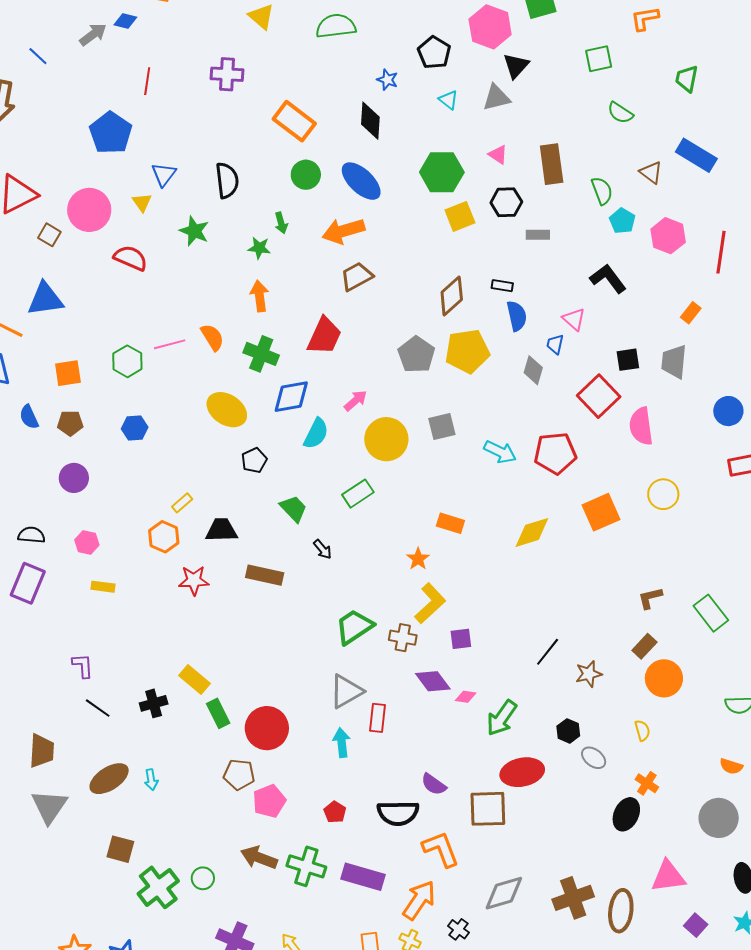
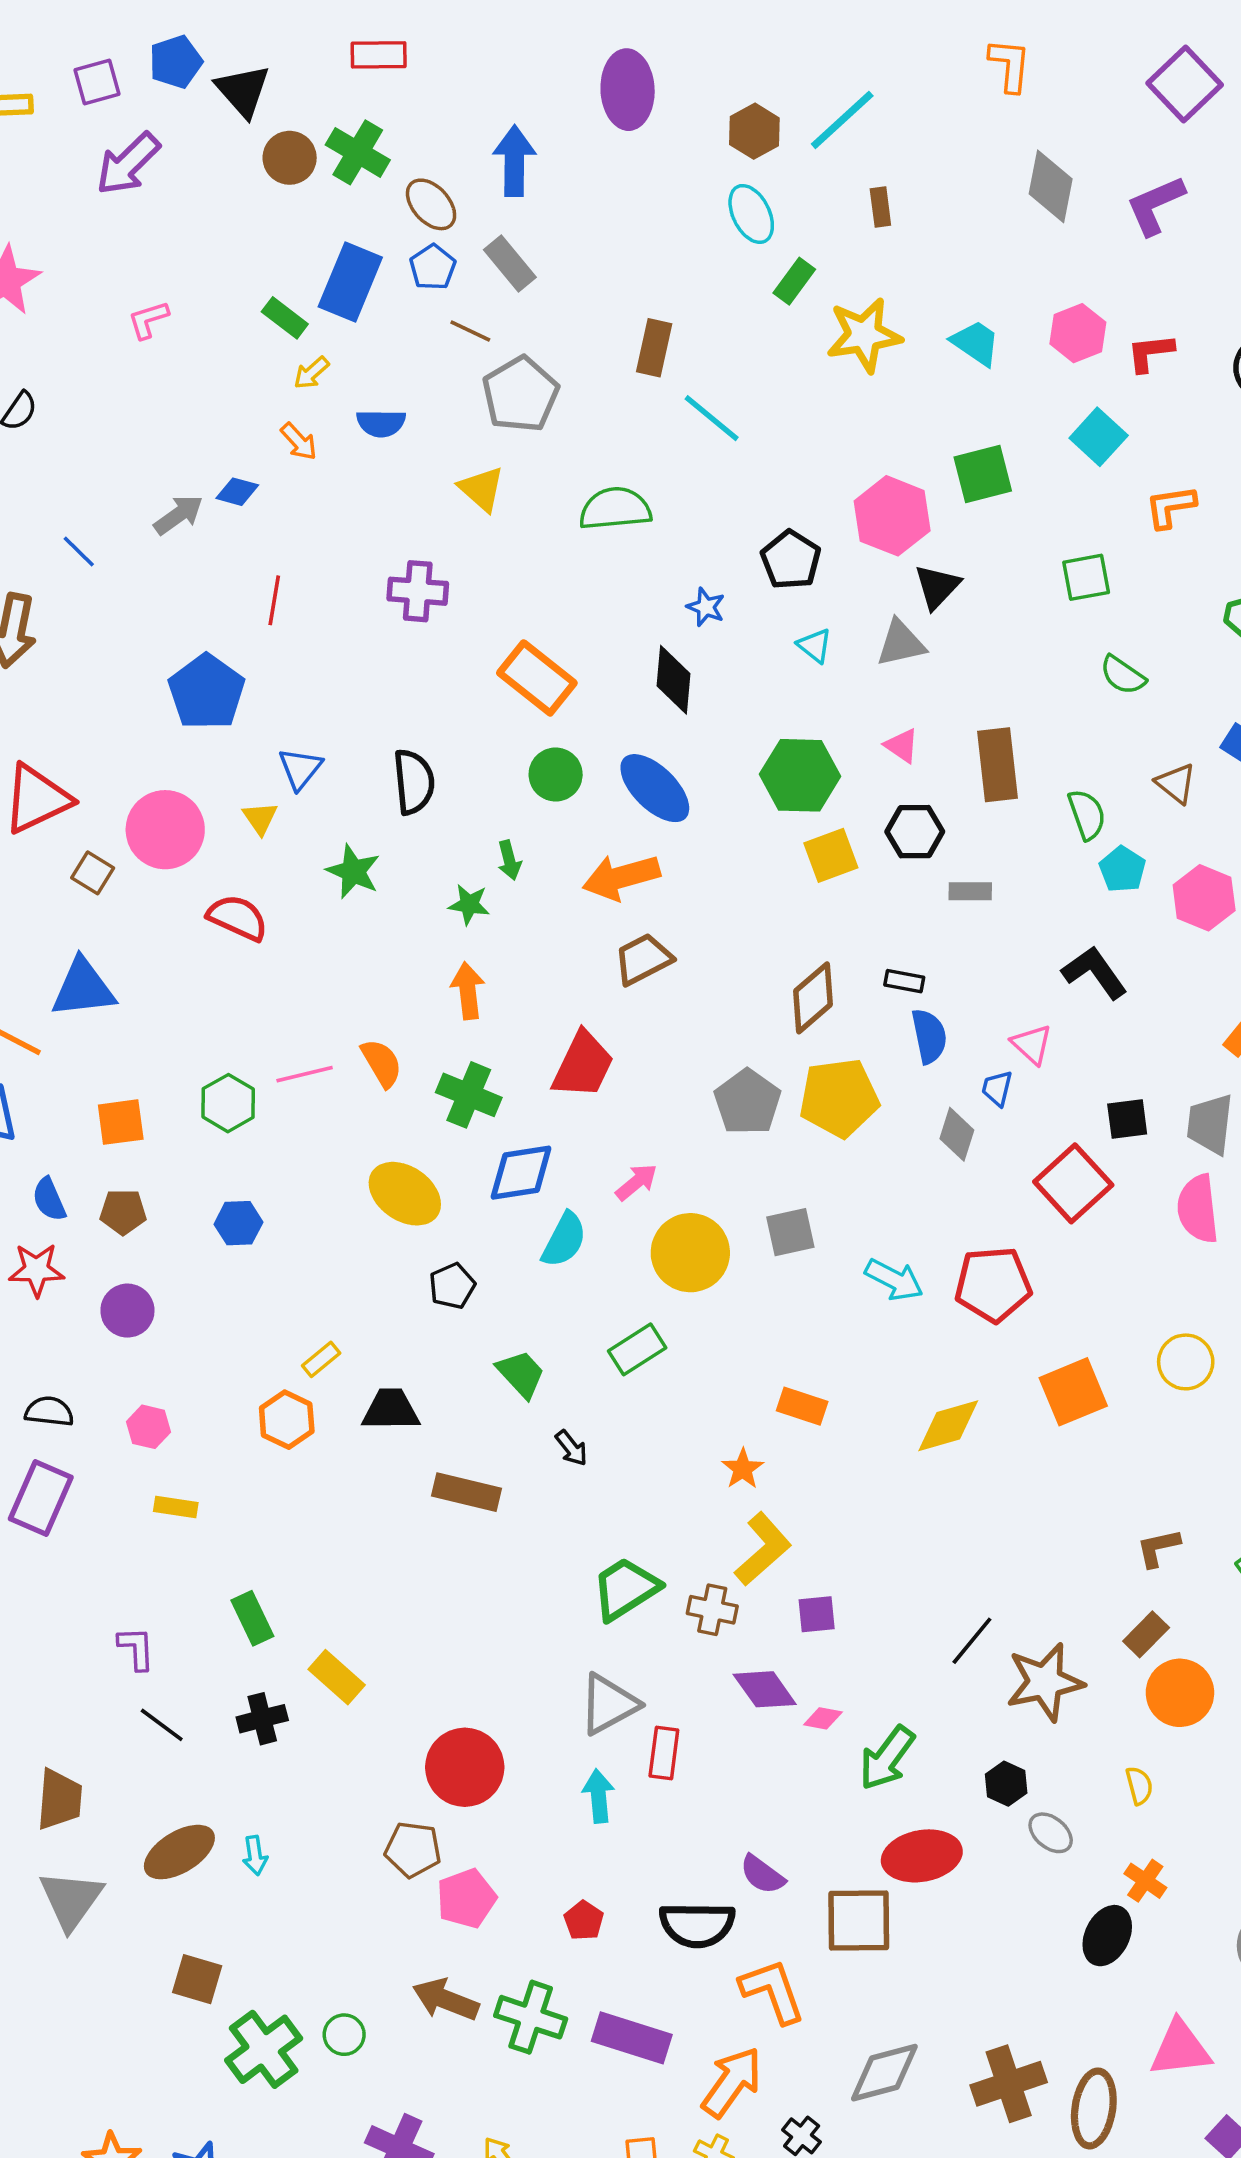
pink semicircle: (641, 426) -> (1198, 1209), moved
red star: (194, 580) -> (37, 1270), moved
brown star: (589, 674) -> (1045, 1682), size x1.6
green rectangle: (218, 713) -> (252, 1618), moved

